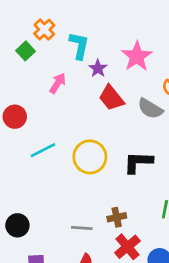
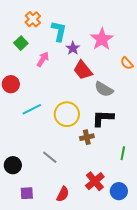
green square: (25, 51) -> (21, 43), moved
gray semicircle: (150, 109) -> (104, 89), moved
brown cross: (117, 217) -> (87, 137), moved
gray line: (82, 228) -> (50, 157), moved, turned 35

